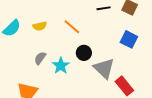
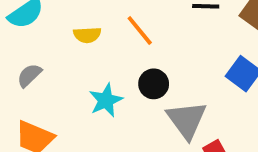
yellow semicircle: (40, 26) -> (87, 35), moved
gray semicircle: (40, 58) -> (29, 75), moved

